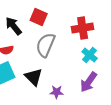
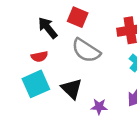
gray semicircle: (46, 45) -> (86, 51), turned -80

